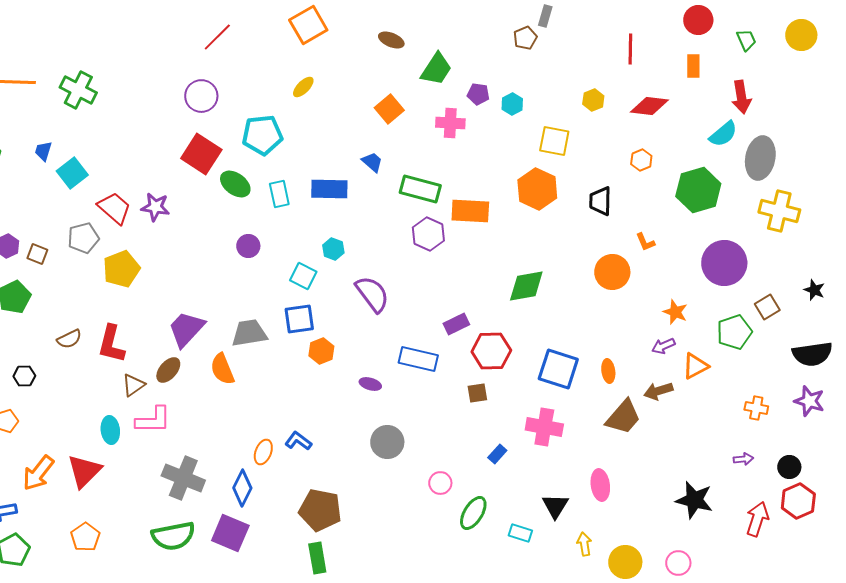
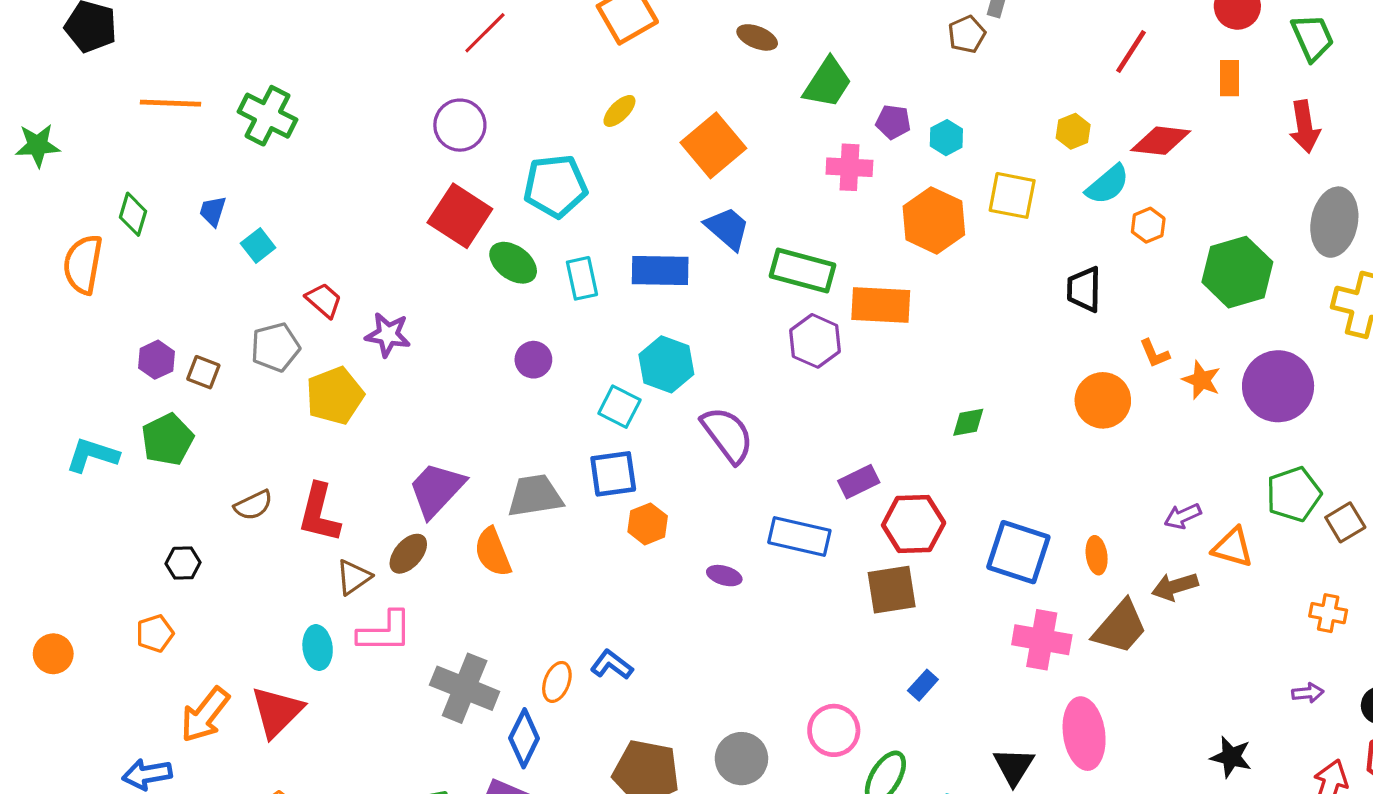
green trapezoid: (746, 40) -> (1312, 37), size x1.4
red line: (630, 49) -> (1131, 52), turned 32
orange square: (389, 109) -> (713, 145), moved, size x1.4
cyan semicircle: (723, 134) -> (1108, 184), moved
blue trapezoid: (372, 162) -> (727, 228), size x1.4
cyan square: (72, 173) -> (258, 245), size x0.7
orange hexagon: (537, 189) -> (934, 220), moved
purple star: (155, 207) -> (388, 335), moved
red trapezoid: (114, 208) -> (324, 300), size x0.7
cyan hexagon: (333, 249) -> (666, 364), size x1.6
green diamond: (526, 286) -> (968, 422), size x0.6
brown square: (767, 307) -> (1345, 522), moved
orange star: (675, 312) -> (1201, 380), moved
orange triangle: (695, 366) -> (1233, 547), turned 44
brown square: (477, 393) -> (892, 590), size x1.6
pink cross: (544, 427) -> (1042, 640), moved
gray circle: (387, 442) -> (741, 759), moved
gray cross: (183, 478) -> (465, 688), moved
pink circle: (440, 483) -> (834, 730), size x1.4
pink ellipse: (600, 485) -> (1084, 734), size x1.4
black star: (694, 500) -> (1231, 757), size x0.7

